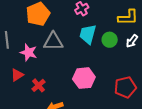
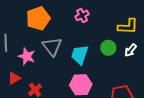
cyan trapezoid: (88, 34) -> (80, 55), moved
gray triangle: (53, 41) -> (52, 47), turned 50

